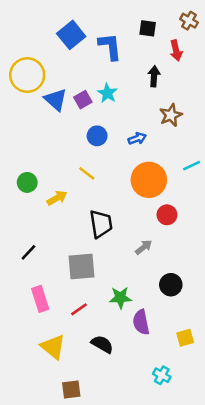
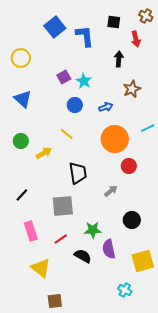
yellow circle: (27, 75) -> (21, 58), size x0.7
cyan star: (107, 93) -> (84, 81), moved
blue triangle: (56, 100) -> (23, 99), moved
yellow square: (185, 338) -> (143, 261), size x1.6
black semicircle: (102, 344) -> (83, 256), moved

